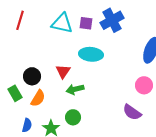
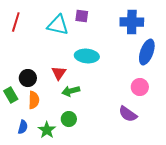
blue cross: (112, 20) -> (132, 22), moved, turned 30
purple square: (86, 23) -> (82, 16), moved
orange semicircle: (38, 98) -> (34, 100), turned -30

